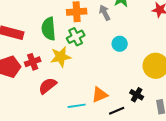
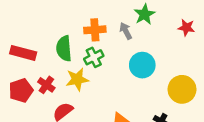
cyan circle: (120, 44) -> (142, 65), size x1.5
red cross: (33, 62) -> (46, 85), turned -35

